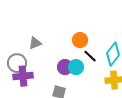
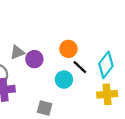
purple circle: (65, 67) -> (34, 59), moved

